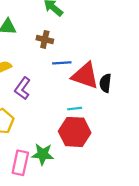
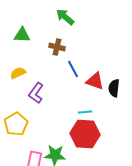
blue line: (62, 63) -> (73, 69), turned 66
red triangle: (85, 76) -> (95, 81), size x0.7

